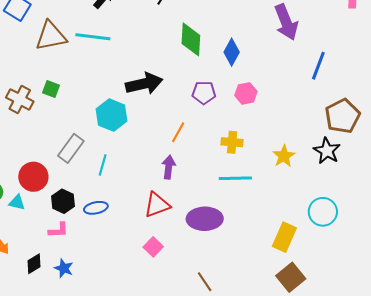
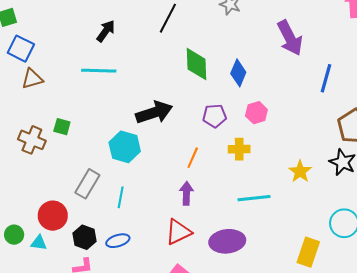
brown triangle: (51, 36) -> (32, 79), moved, size x0.7
yellow cross: (232, 142) -> (239, 149), moved

